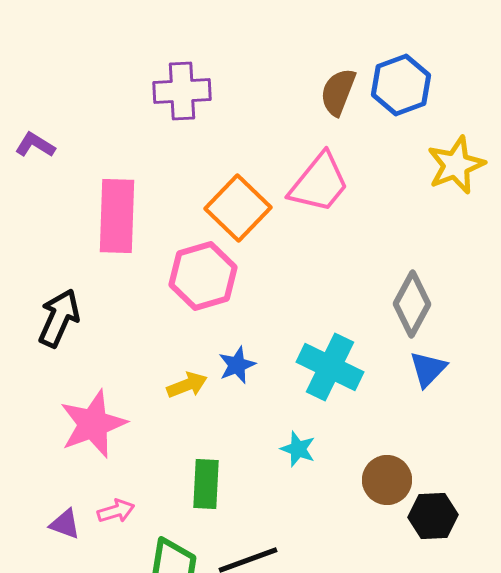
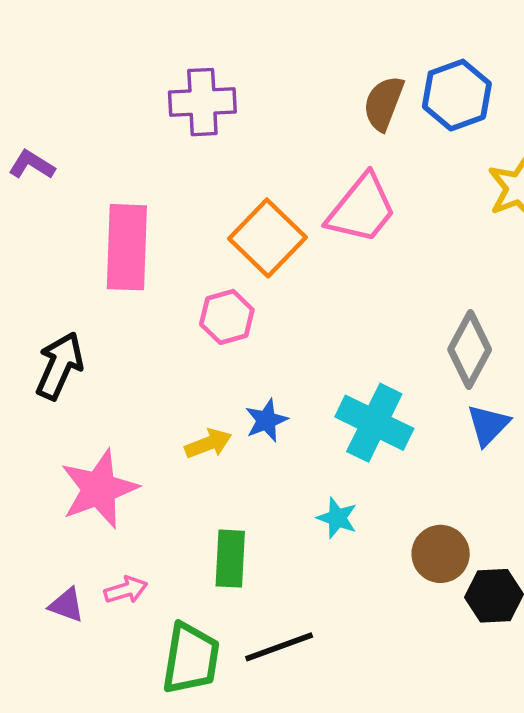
pink hexagon: (203, 276) -> (227, 317), size x0.7

